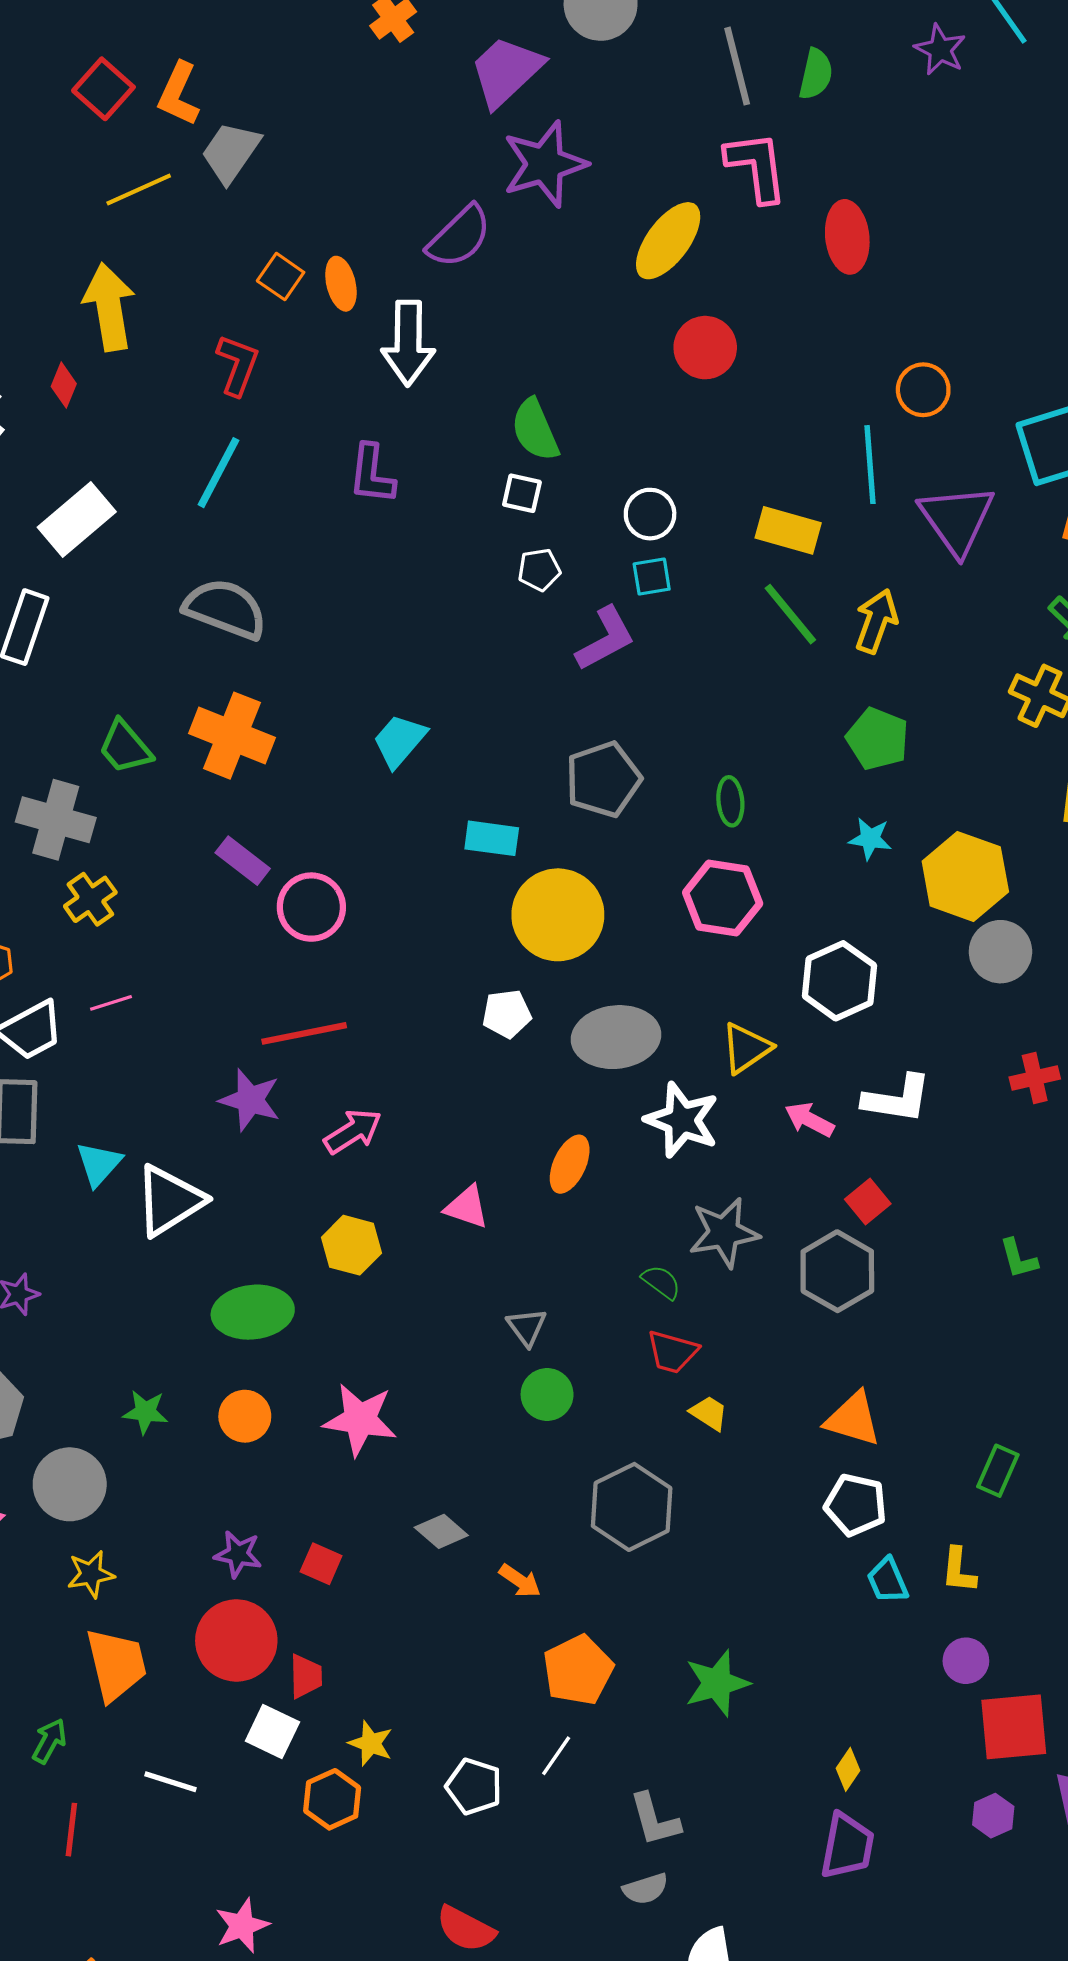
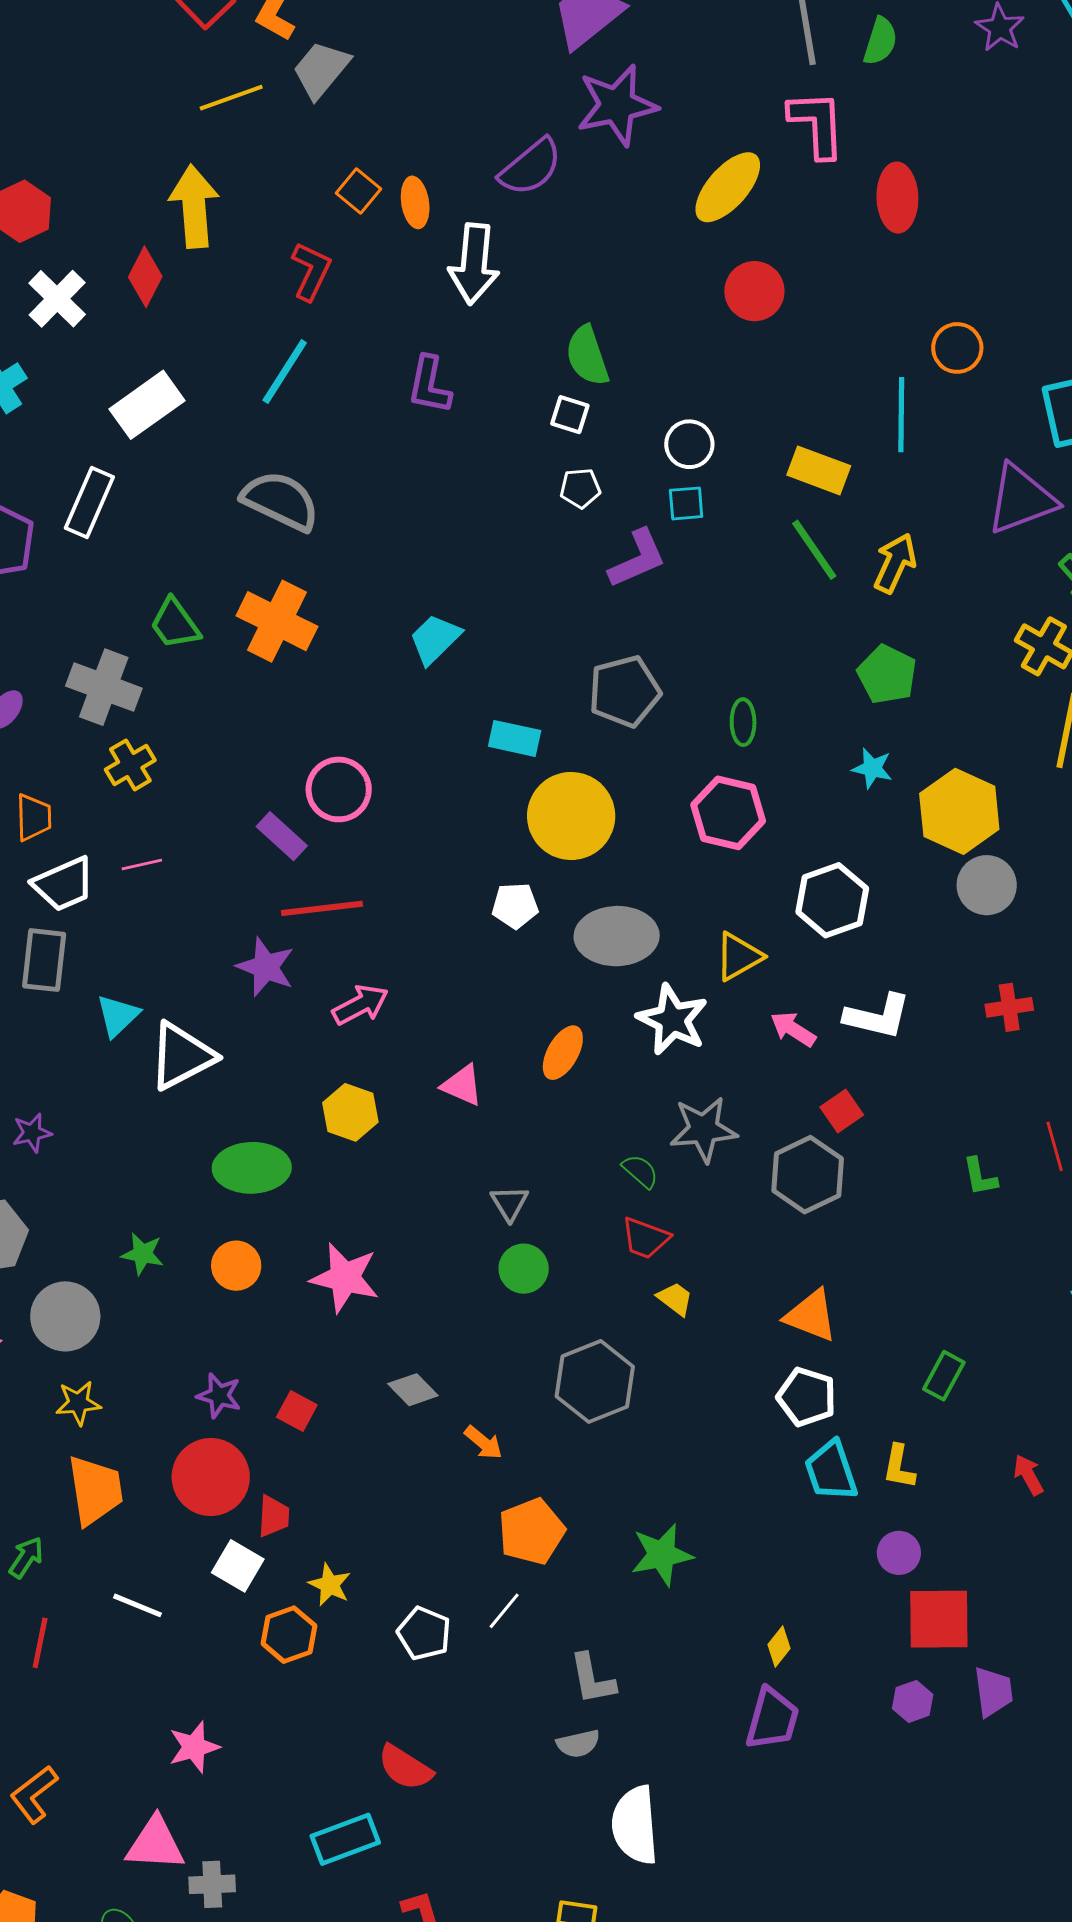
red diamond: (64, 385) -> (145, 277), size x1.4
purple triangle: (957, 519) -> (1021, 499), moved, turned 40
purple rectangle: (243, 861) -> (282, 836), moved
cyan trapezoid: (888, 1580) -> (831, 1471), size x1.4

